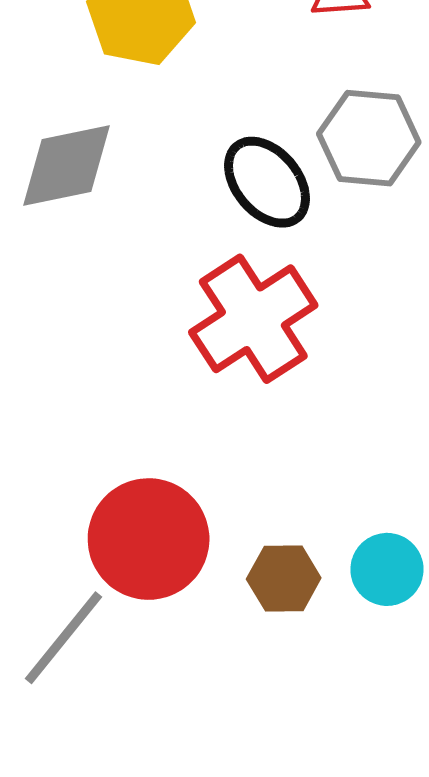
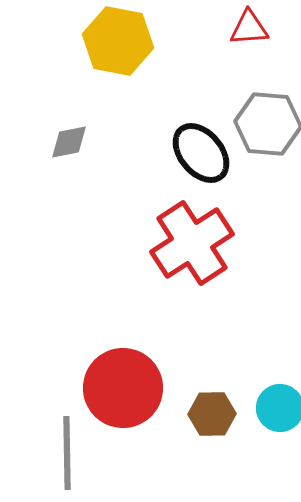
gray diamond: (67, 165) -> (69, 142), size x0.6
gray line: (63, 638) -> (67, 453), turned -40

